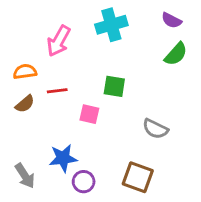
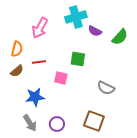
purple semicircle: (171, 20) -> (95, 31), moved
orange semicircle: (25, 72) -> (17, 49), turned 112
blue star: (63, 158) -> (35, 97), moved
gray arrow: (25, 176) -> (30, 123), moved

